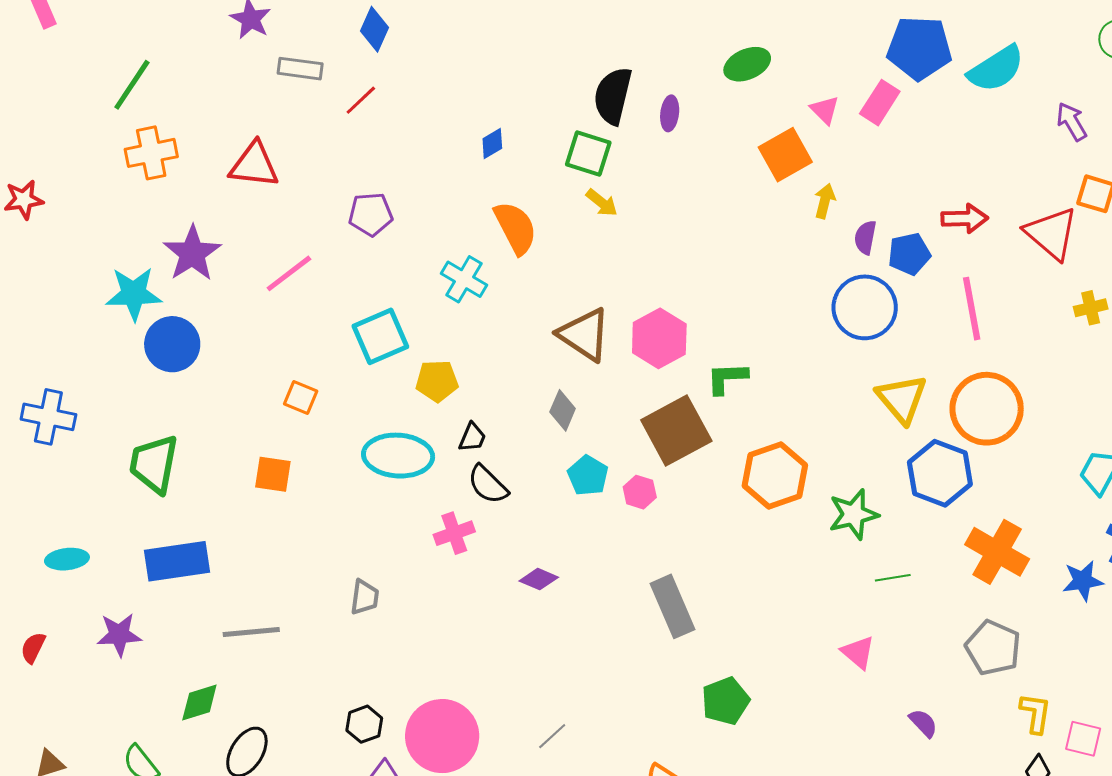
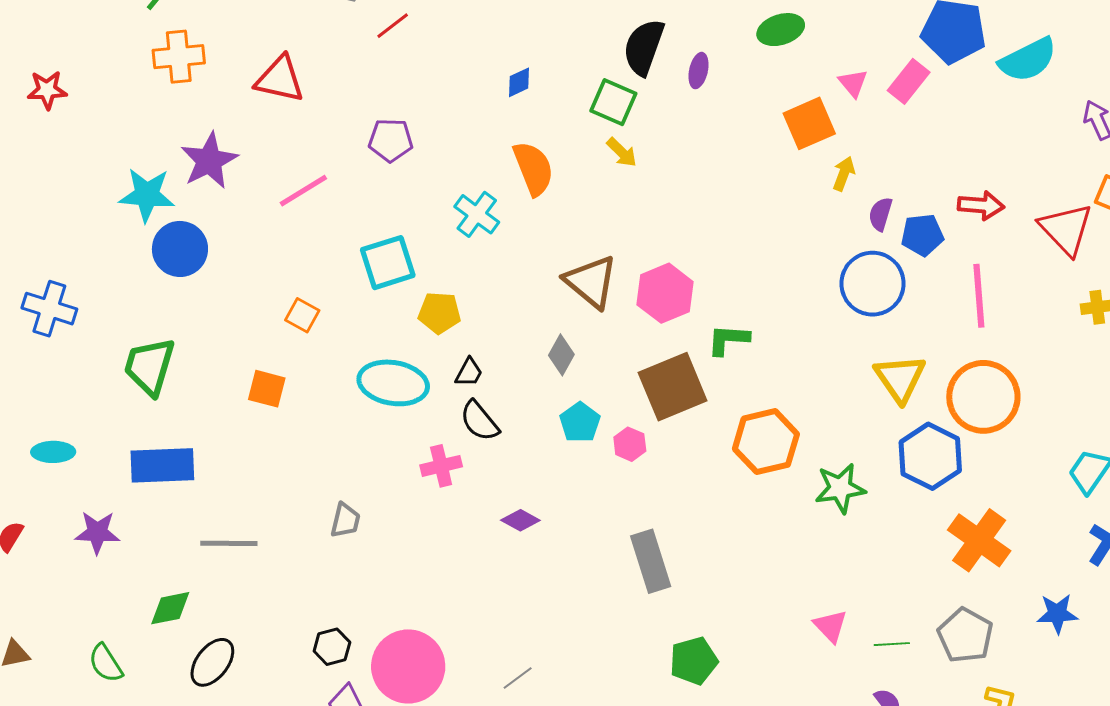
green line: (893, 578) -> (892, 644), moved
blue star: (1083, 581) -> (1057, 614), moved

